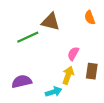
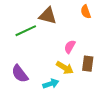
yellow arrow: (68, 75) -> (65, 68), turned 102
purple semicircle: (22, 81) -> (20, 74), turned -114

